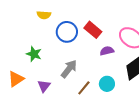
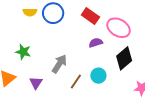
red rectangle: (93, 30) -> (90, 16), moved
blue circle: (67, 32) -> (53, 13), moved

